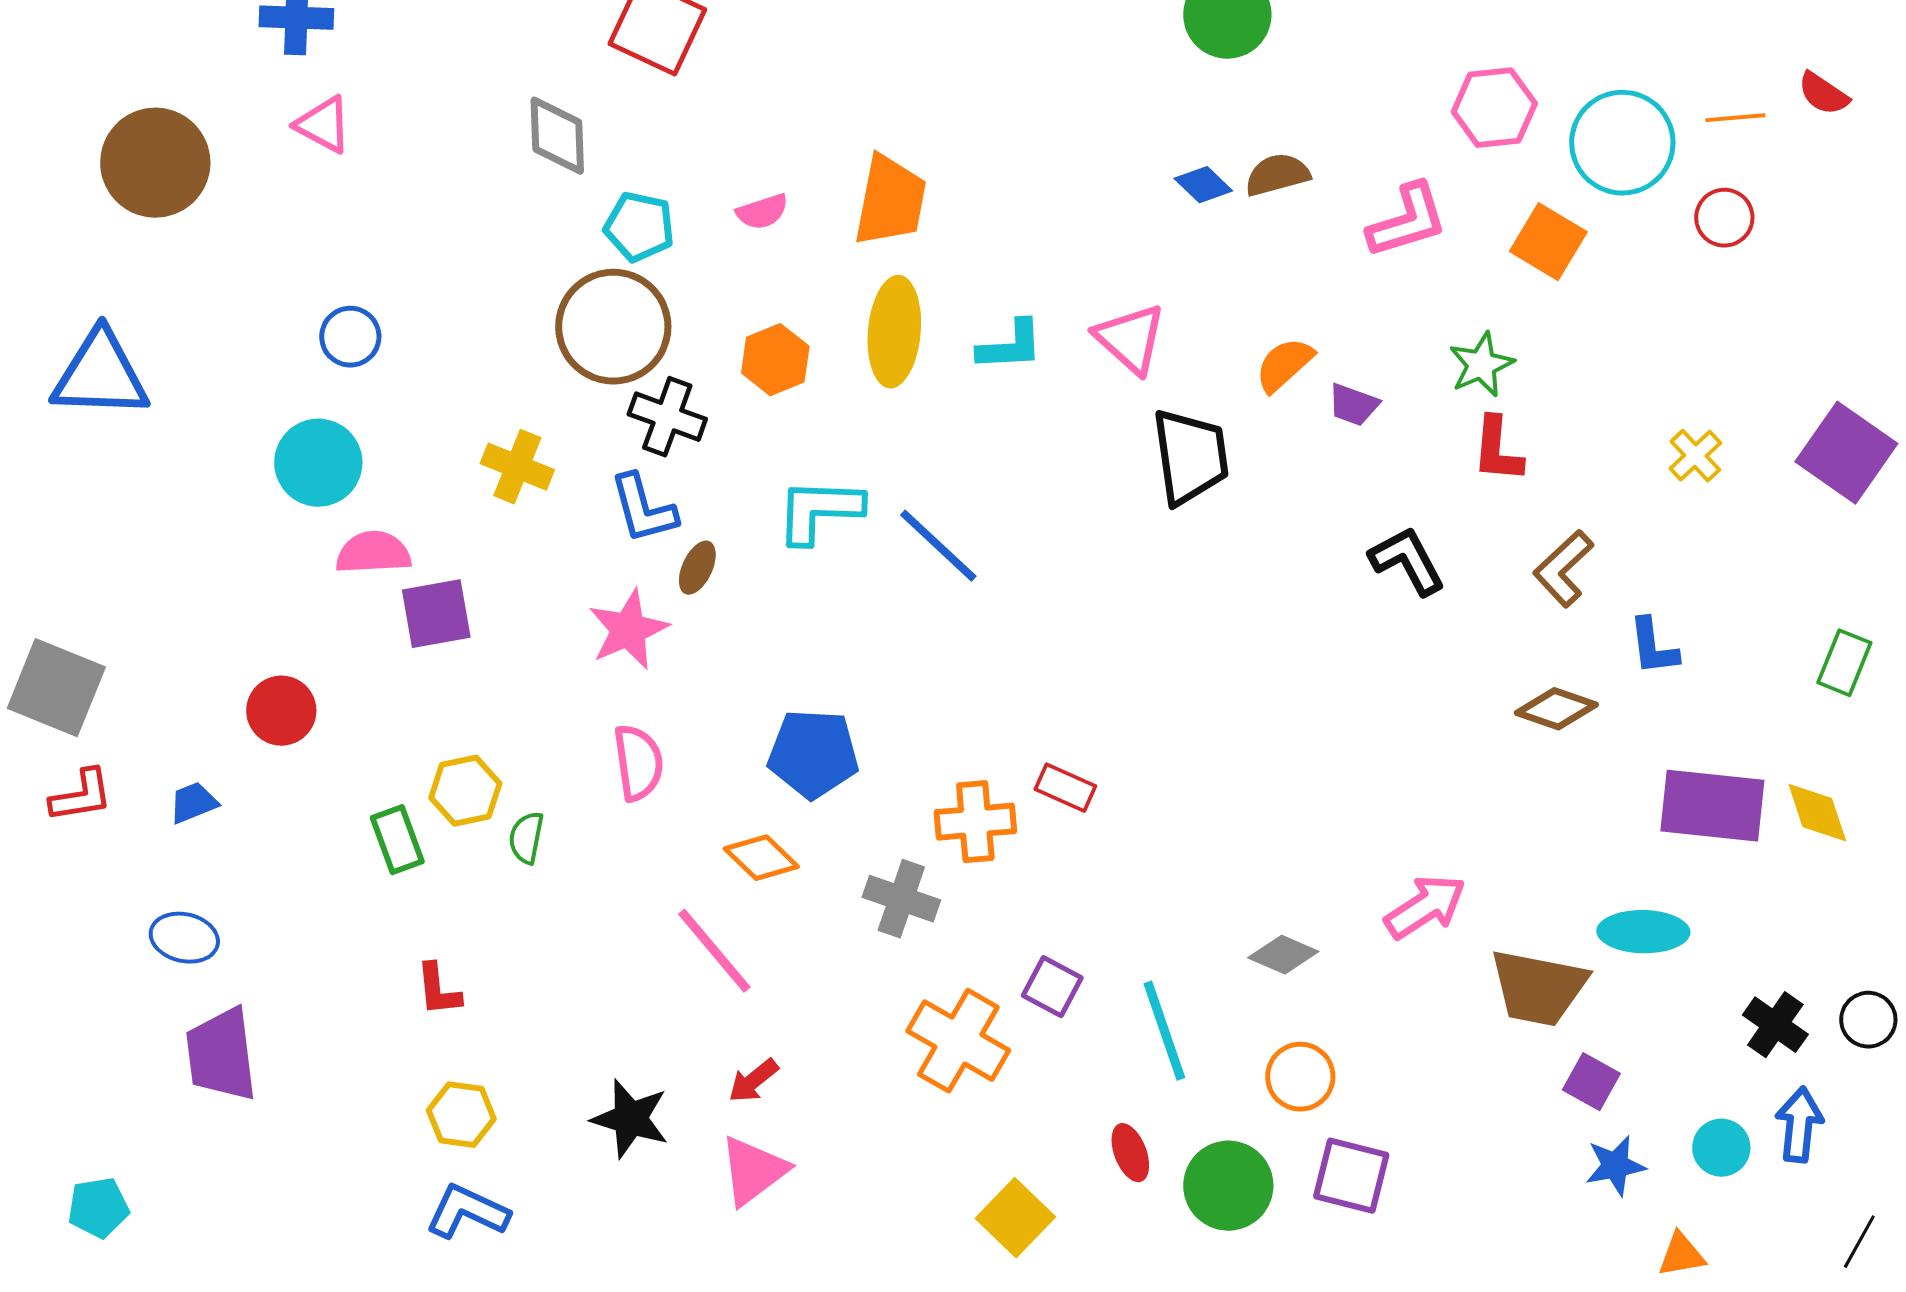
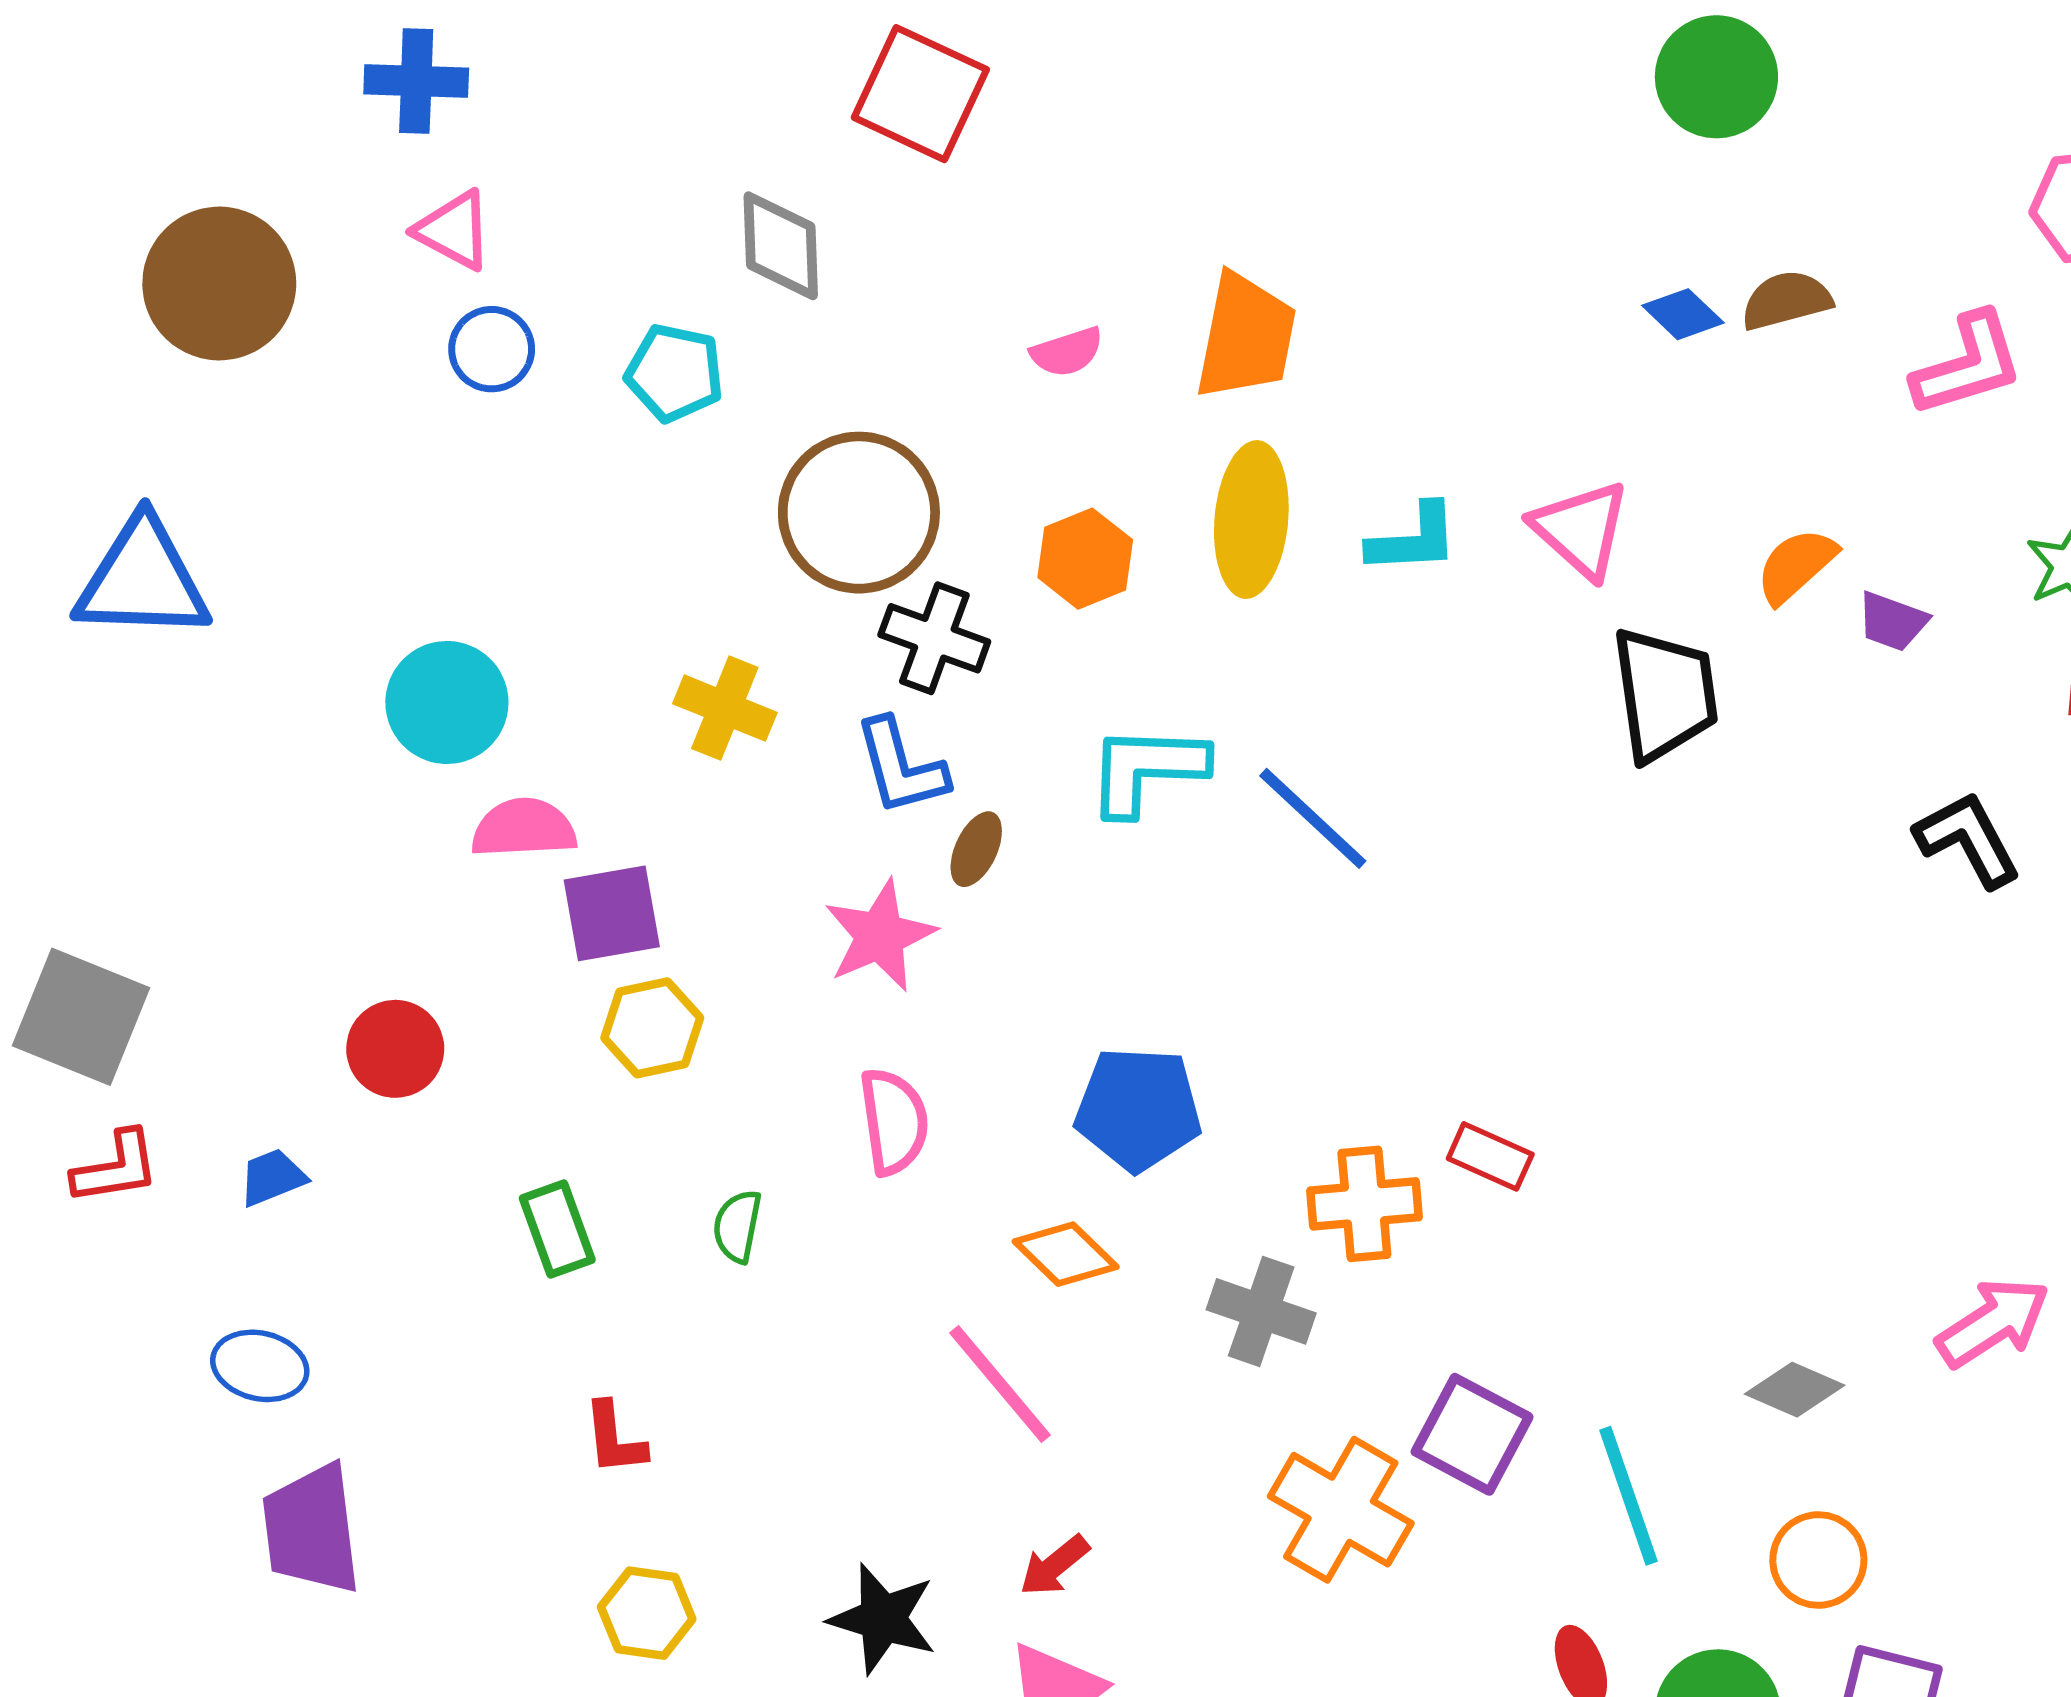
cyan pentagon: (639, 227) -> (675, 373), moved
blue circle: (350, 337) -> (492, 349), moved
yellow hexagon: (465, 791) -> (652, 1028), moved
purple square: (1052, 987) -> (1472, 1434), size x1.4

